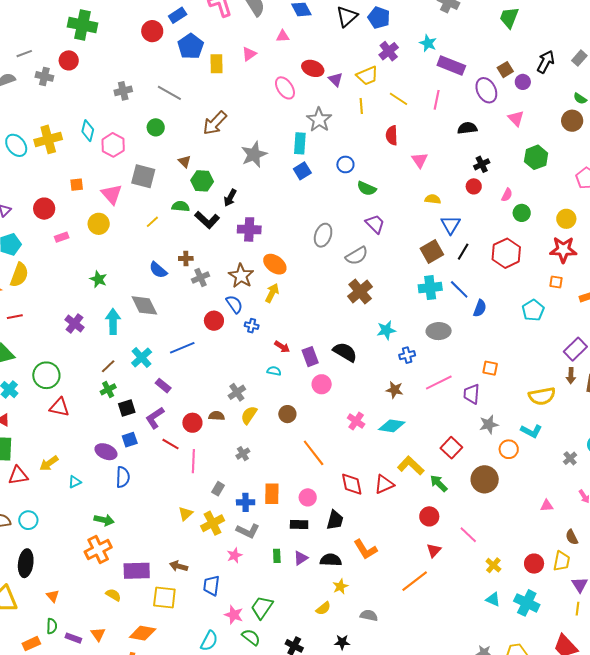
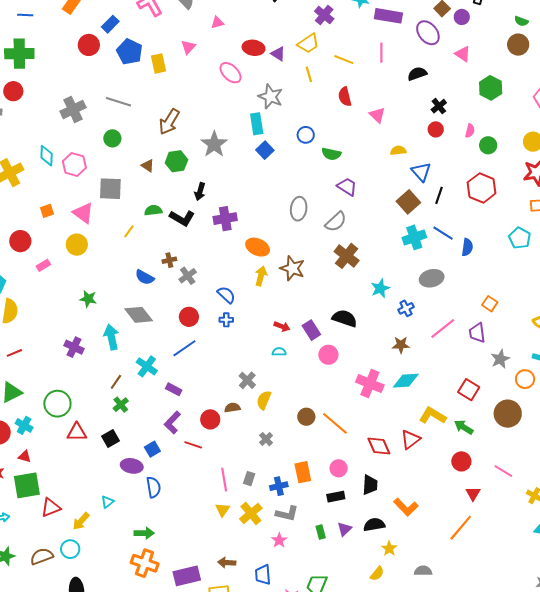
gray cross: (123, 91) -> (73, 109), size x1.4
green hexagon: (202, 181) -> (176, 161), moved
brown star: (241, 276) -> (292, 268), moved
red circle: (214, 321) -> (189, 317), moved
blue cross: (252, 326) -> (226, 320), moved
orange square: (490, 368) -> (490, 304), turned 35
black square: (127, 408) -> (110, 439), moved
brown circle: (287, 414) -> (306, 417), moved
pink cross: (356, 421) -> (370, 384), size x1.5
pink line: (193, 461) -> (224, 480), moved
yellow arrow: (49, 463) -> (81, 521), moved
orange cross: (98, 550) -> (145, 563), turned -32

